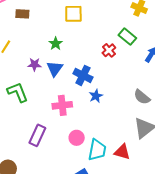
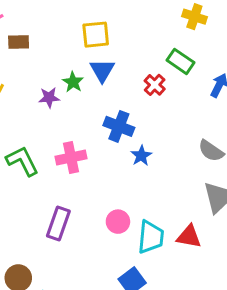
purple star: (34, 64) -> (49, 98), moved
blue triangle: (55, 69) -> (102, 70), moved
pink cross: (62, 105) -> (71, 157), moved

